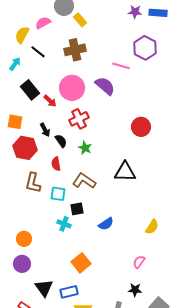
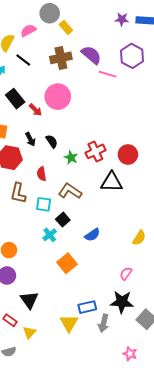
purple semicircle: (105, 86) -> (91, 55), moved
red cross: (79, 119) -> (95, 151), moved
red circle: (141, 127) -> (128, 155), moved
black semicircle: (61, 141) -> (52, 141), moved
black square: (77, 209) -> (63, 220), turned -32
cyan cross: (64, 224) -> (50, 235), turned 32
orange square: (81, 263) -> (67, 263), moved
black star: (135, 290) -> (122, 302), size x1.6
blue rectangle: (69, 292) -> (87, 307), moved

